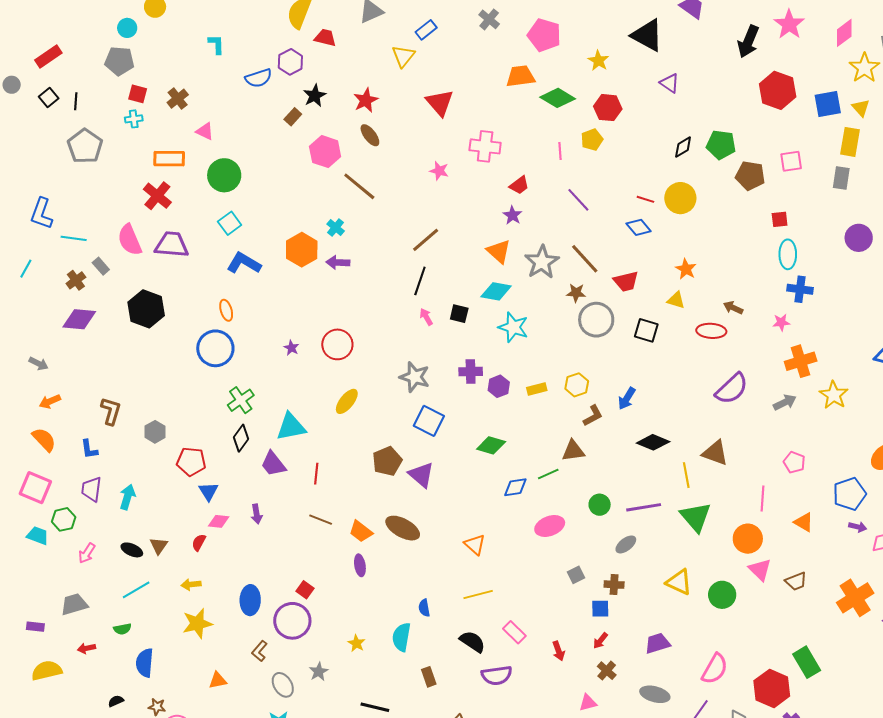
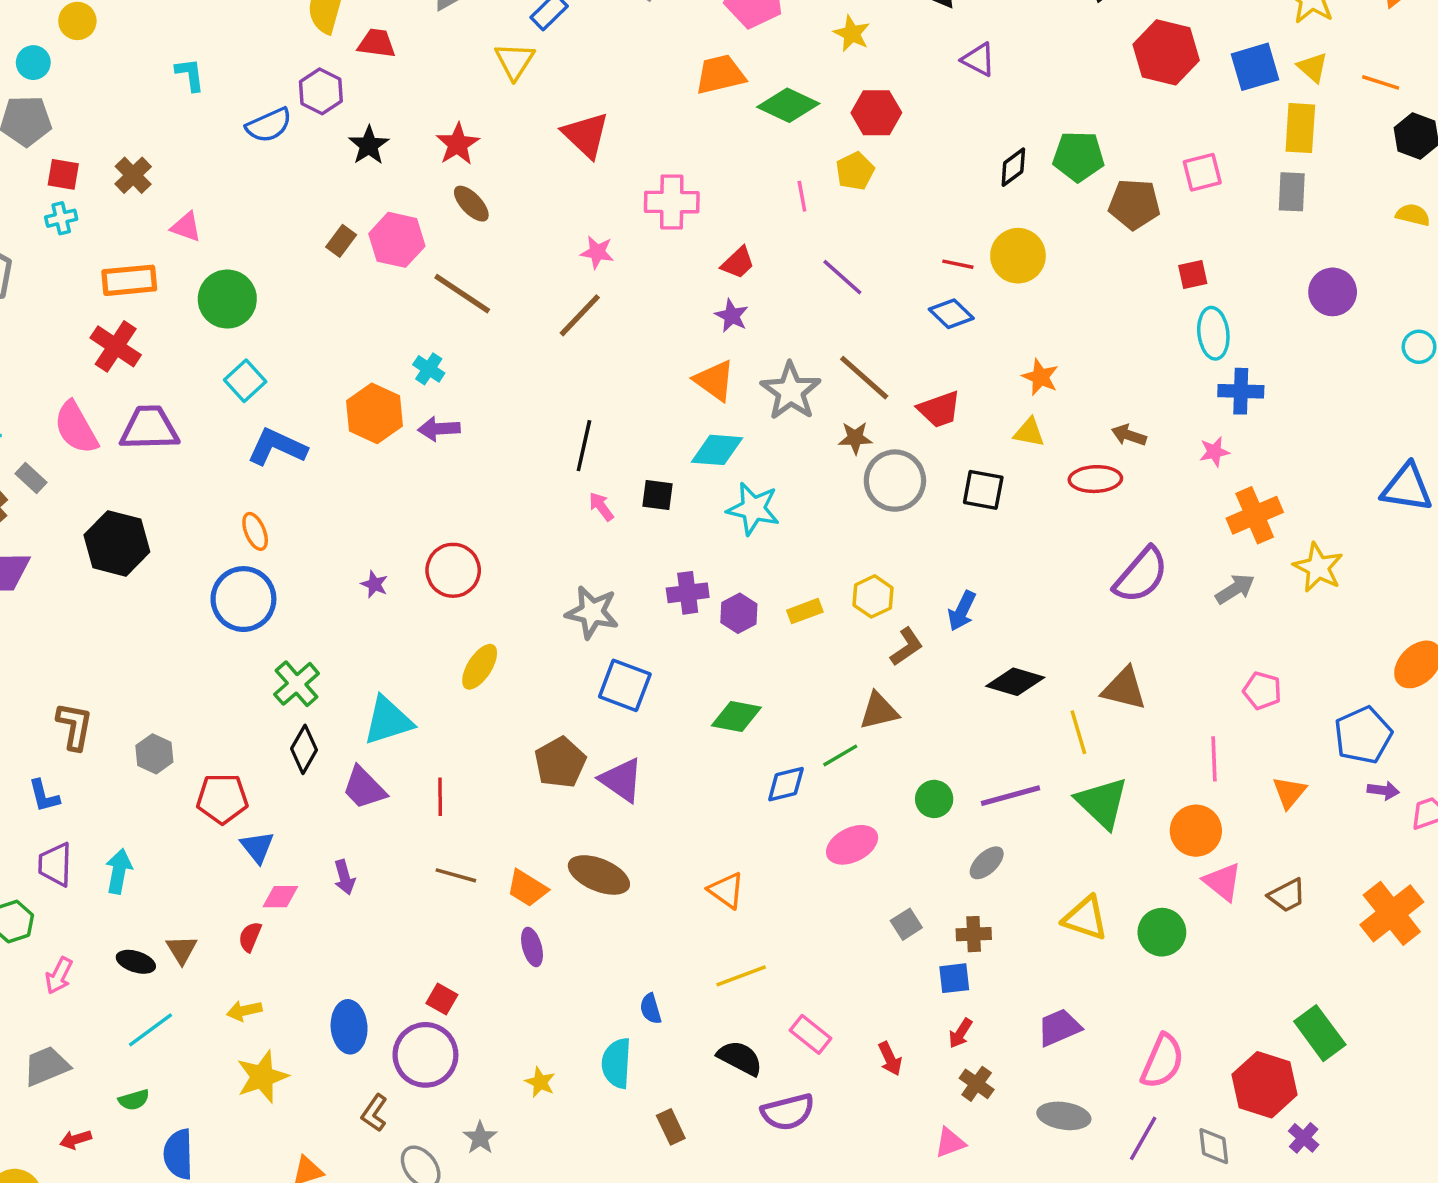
brown rectangle: (293, 117) -> (341, 241), moved
brown line: (426, 240) -> (580, 315), moved
orange triangle: (804, 522) -> (1289, 792), turned 45

